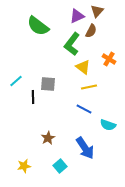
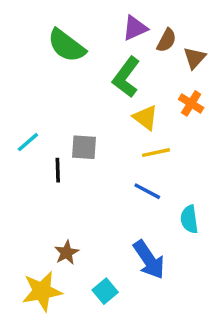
brown triangle: (97, 11) -> (195, 58), moved
brown semicircle: (91, 31) -> (167, 40), moved
cyan semicircle: (108, 125) -> (189, 219), turned 63
brown star: (48, 138) -> (67, 253), moved
yellow star: (24, 166) -> (42, 291), size x1.6

